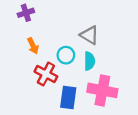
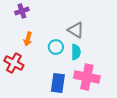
orange arrow: (33, 46) -> (28, 39), turned 40
red cross: (46, 74) -> (14, 63), moved

